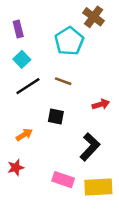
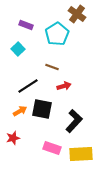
purple rectangle: (18, 29) -> (26, 25), moved, turned -56
black line: (28, 86) -> (28, 86), moved
red arrow: (101, 104) -> (64, 86), moved
black square: (56, 116) -> (42, 109), moved, size x1.5

